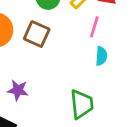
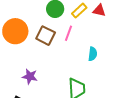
pink line: (94, 27) -> (68, 33), moved

